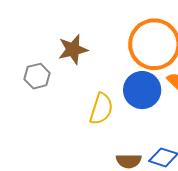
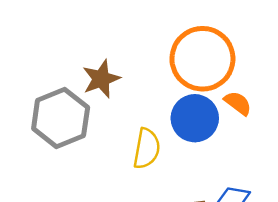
gray hexagon: (37, 76) -> (61, 118), size x1.8

